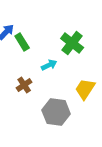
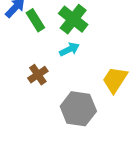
green cross: (72, 43) -> (73, 19), moved

